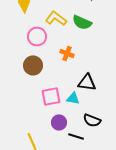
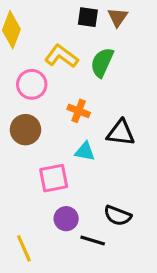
green semicircle: (82, 22) -> (102, 62), turned 90
black triangle: (87, 82) -> (121, 133), moved
cyan triangle: (73, 98) -> (85, 152), moved

